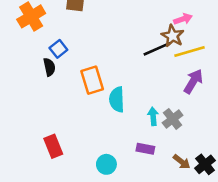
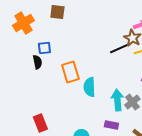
blue square: (58, 49) -> (44, 48), turned 32
cyan arrow: (153, 116) -> (117, 100), size x1.5

